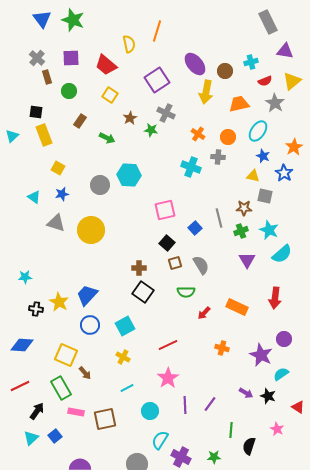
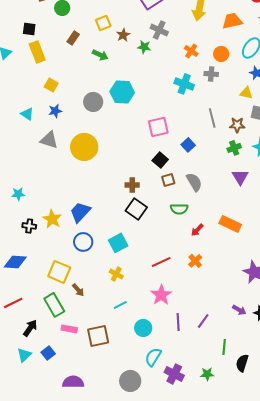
yellow square: (110, 95) -> (103, 23), moved, turned 35
gray line: (219, 218) -> (212, 118), moved
orange cross: (222, 348) -> (195, 261), moved, turned 32

